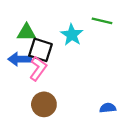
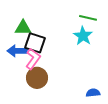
cyan star: (72, 35) -> (83, 36), moved
brown circle: (44, 104) -> (37, 78), moved

